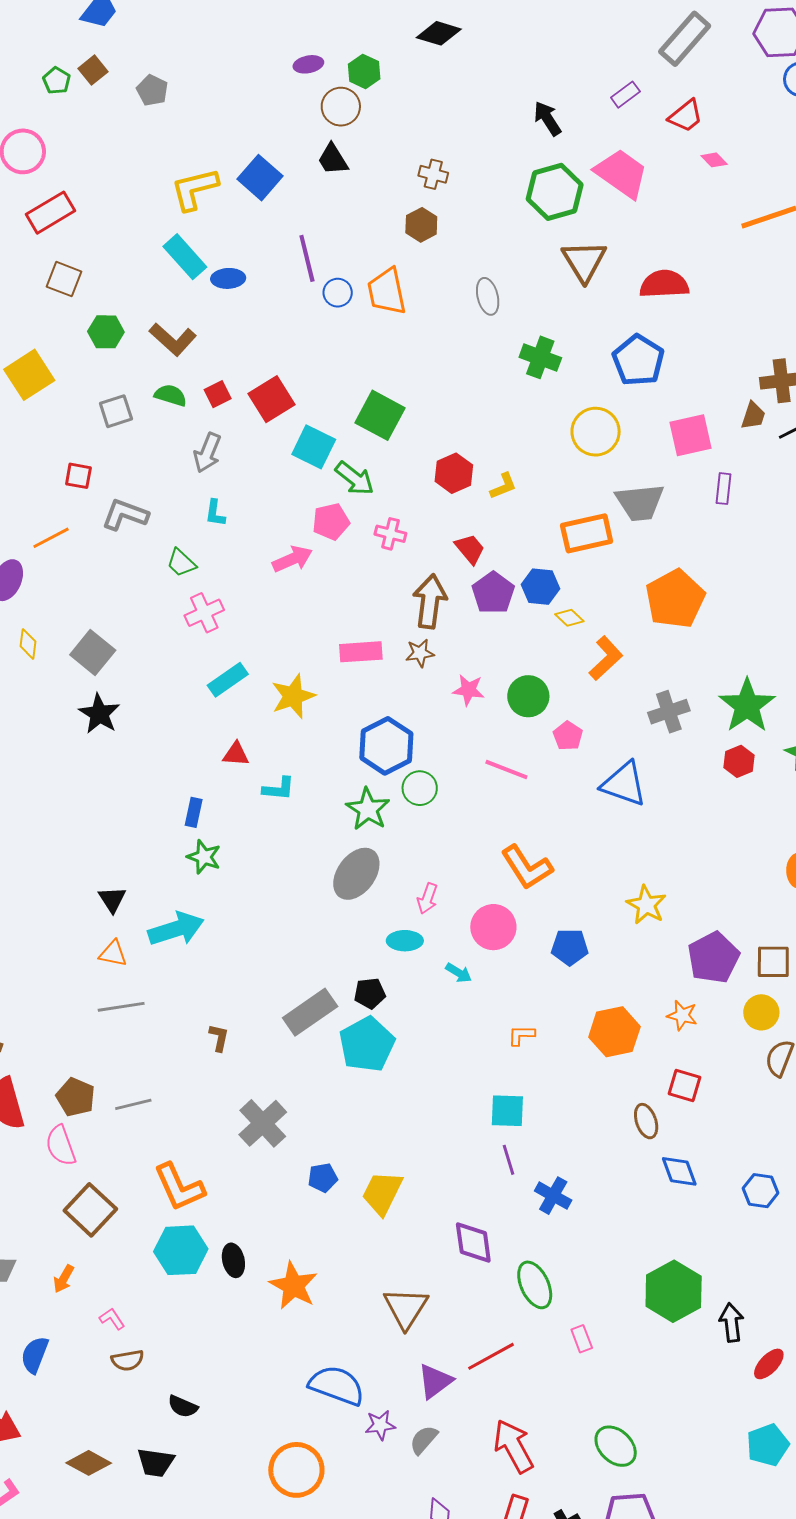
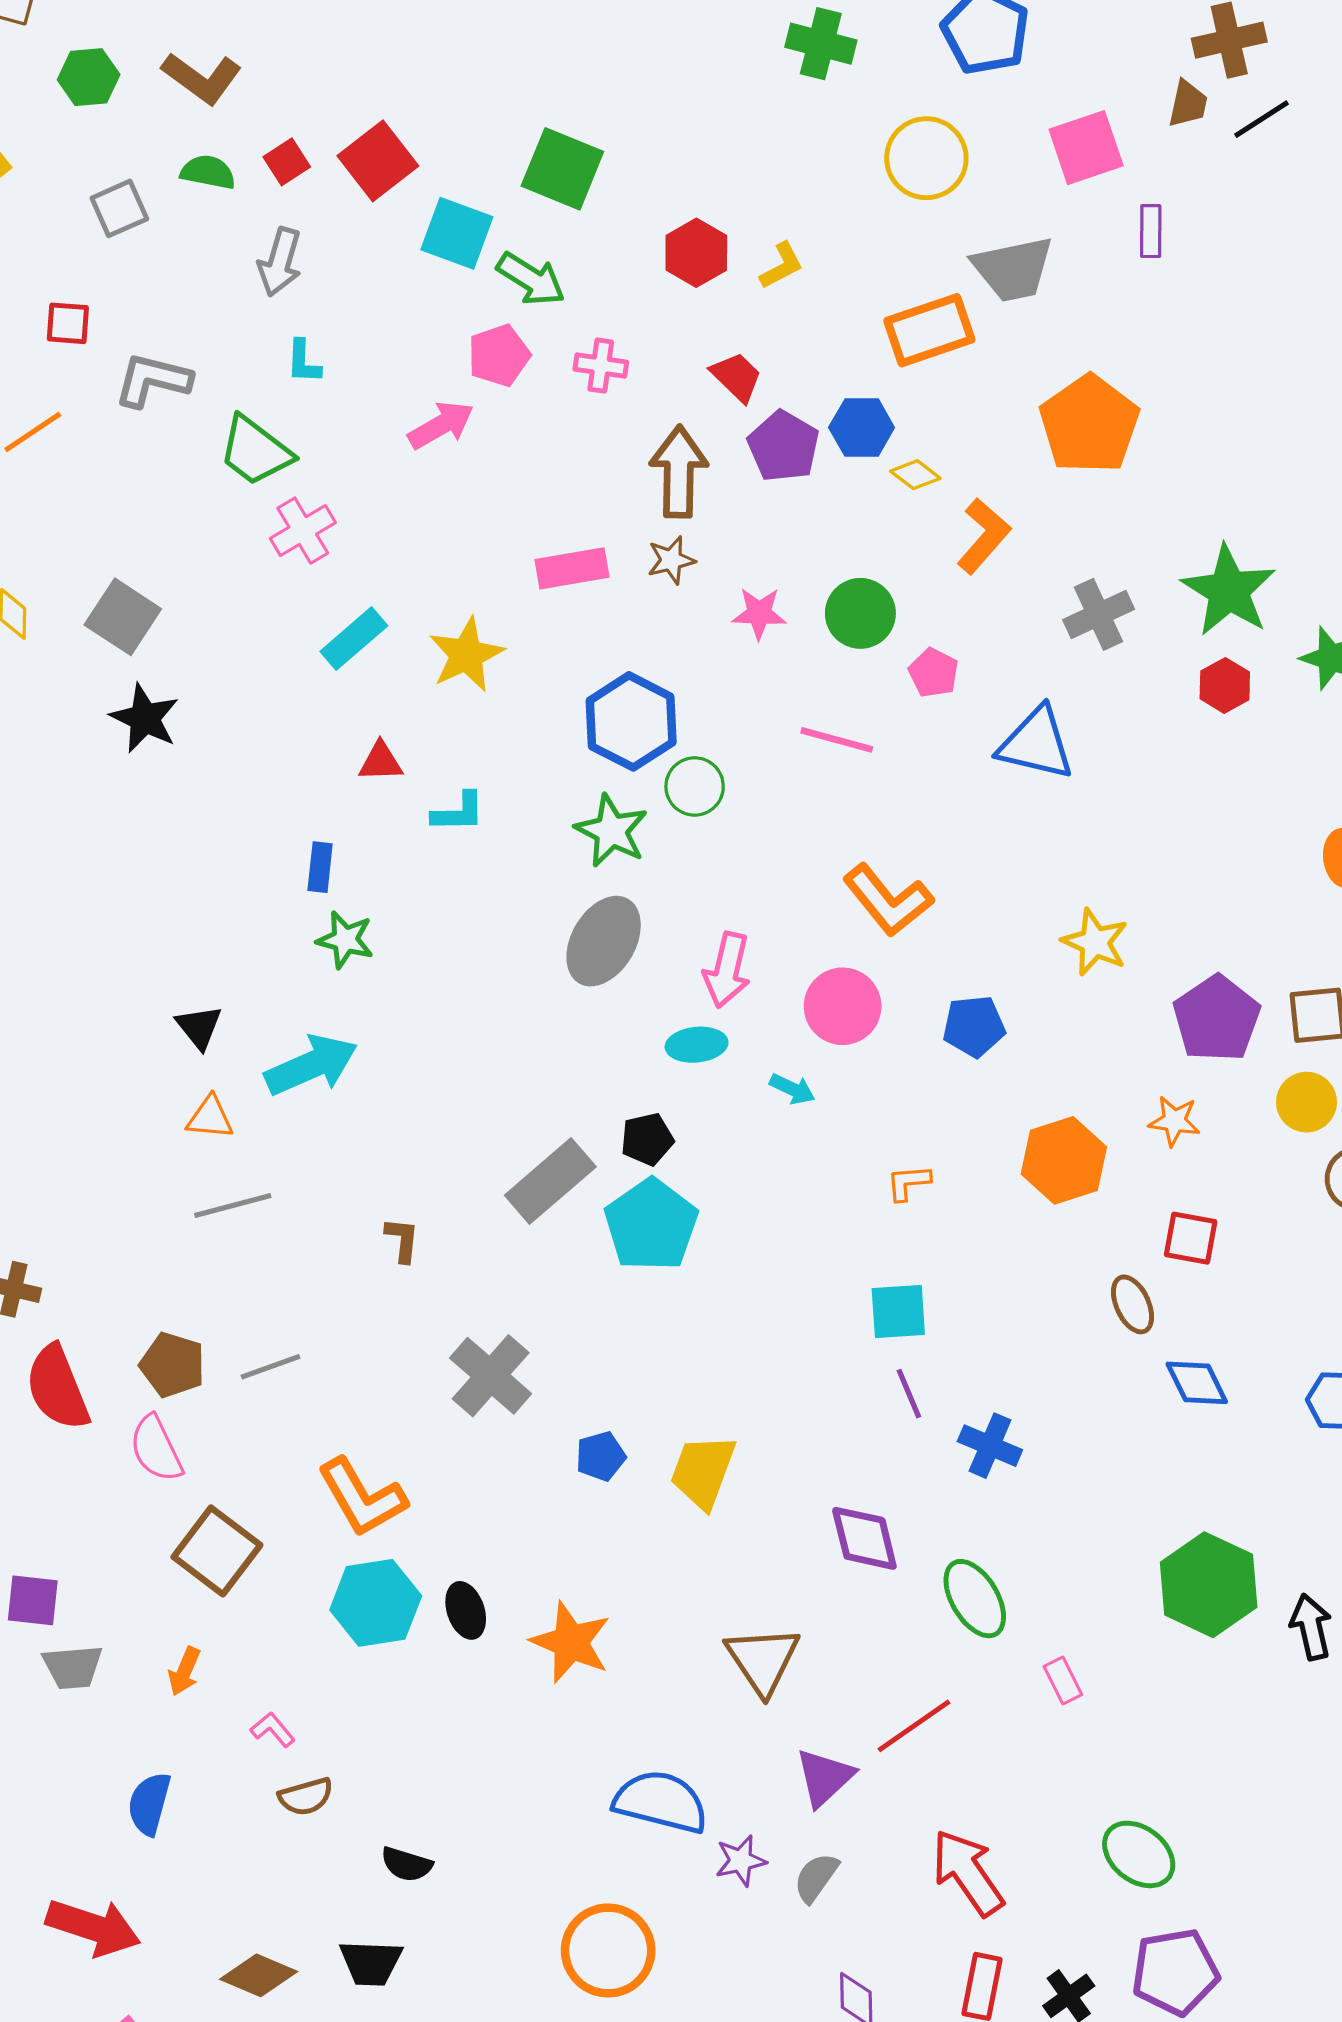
green trapezoid: (181, 563) -> (255, 451), size x1.5
pink arrow: (427, 899) -> (727, 970), size x1.4

